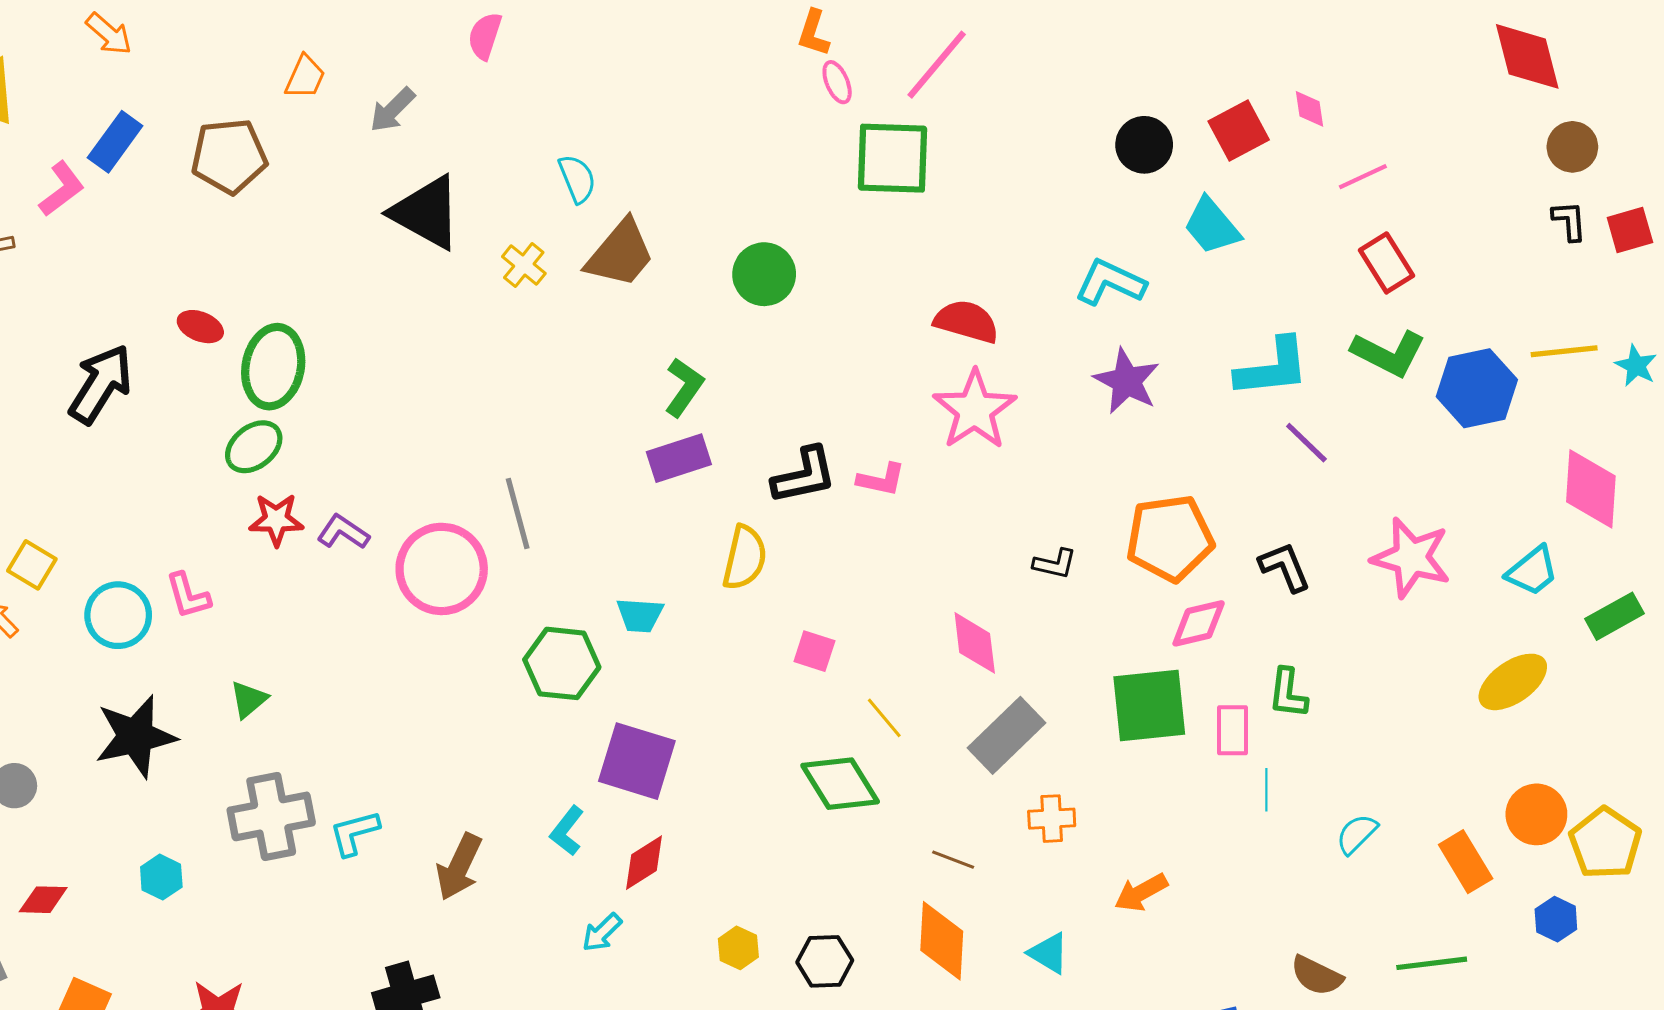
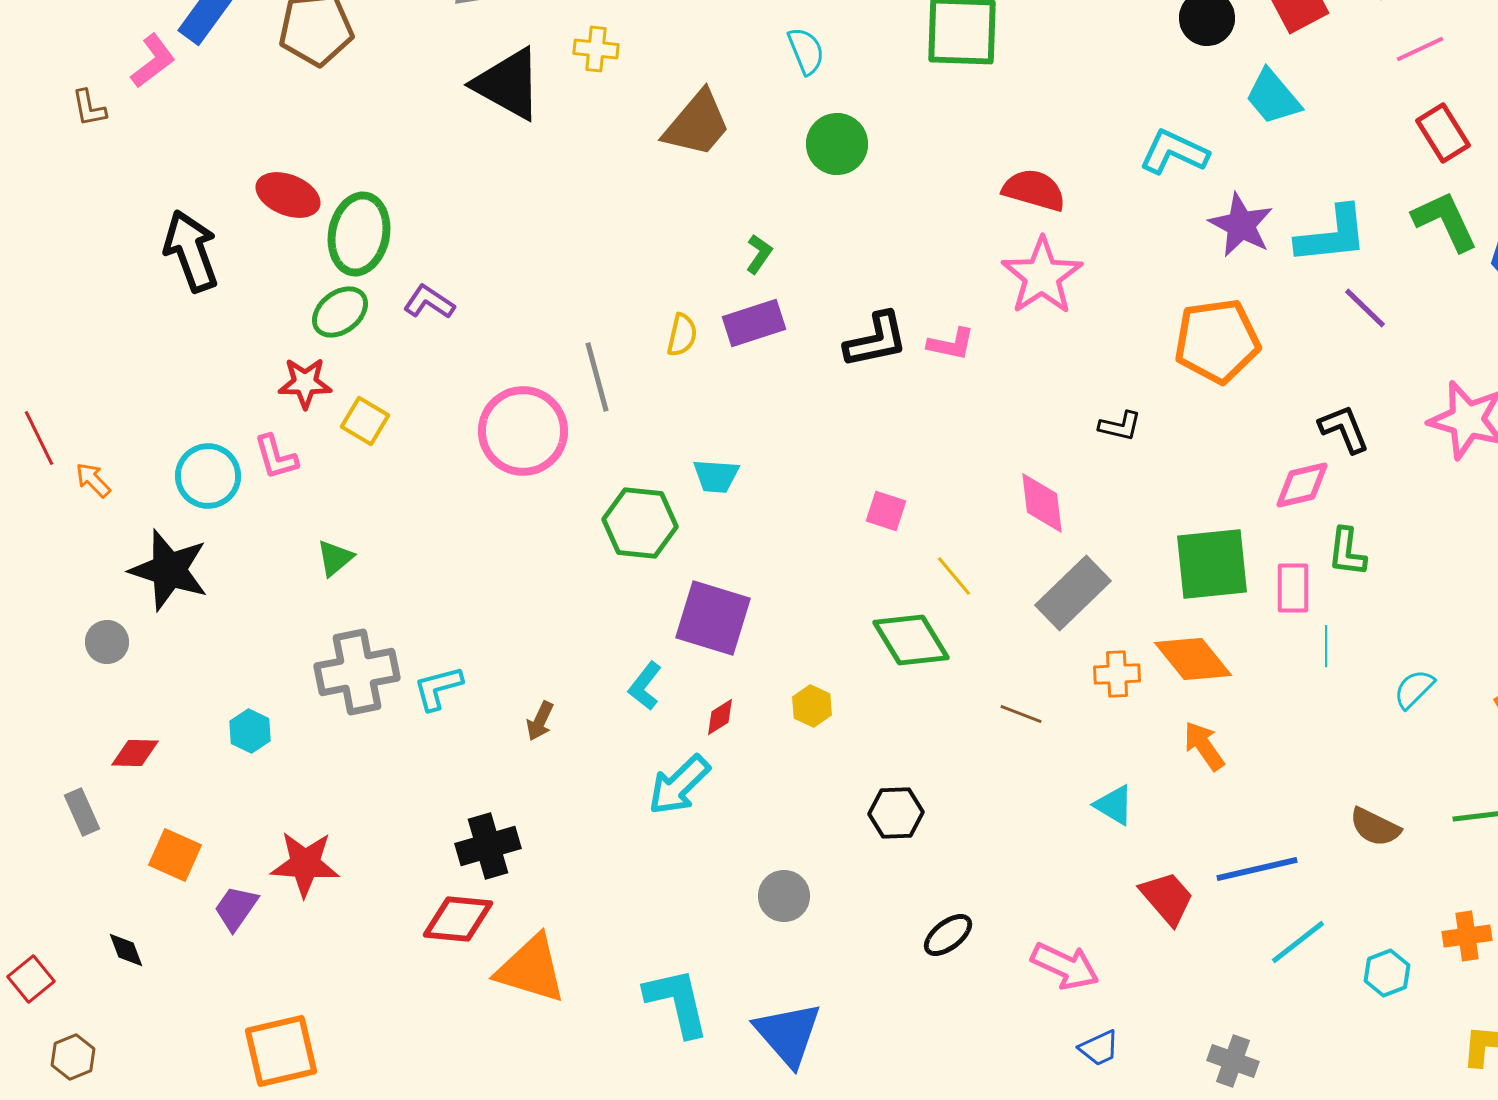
cyan semicircle: (577, 179) -> (806, 51), moved
yellow cross: (524, 265) -> (596, 49), moved, turned -33
red ellipse: (200, 327) -> (288, 195), size x1.4
green L-shape: (1389, 353) -> (1445, 221), turned -142
purple star: (1127, 381) -> (1241, 225), moved
black arrow: (101, 384) -> (191, 251), turned -52
green L-shape: (684, 387) -> (759, 254), size x0.7
red star: (276, 520) -> (305, 383), moved
purple L-shape: (343, 532) -> (429, 302), moved
orange pentagon: (1170, 538) -> (1217, 341), moved
yellow semicircle: (745, 558) -> (682, 335), moved, size x0.7
yellow square: (32, 565) -> (365, 421), moved
pink diamond: (1199, 623) -> (1302, 485), moved
black star: (136, 736) -> (169, 570), moved, turned 30
red diamond: (644, 863) -> (720, 717), size x0.7
brown arrow: (459, 867) -> (540, 721), size x0.6
orange arrow: (1141, 892) -> (1204, 746), turned 84
cyan arrow: (602, 933) -> (679, 785), size x1.6
orange diamond: (942, 941) -> (1193, 659), moved, turned -42
yellow hexagon: (738, 948) -> (812, 706), moved

